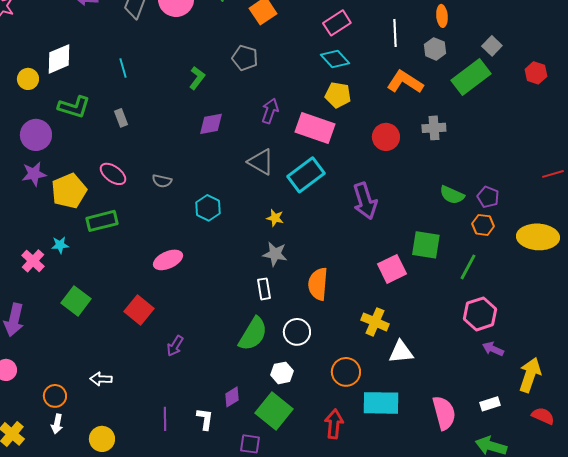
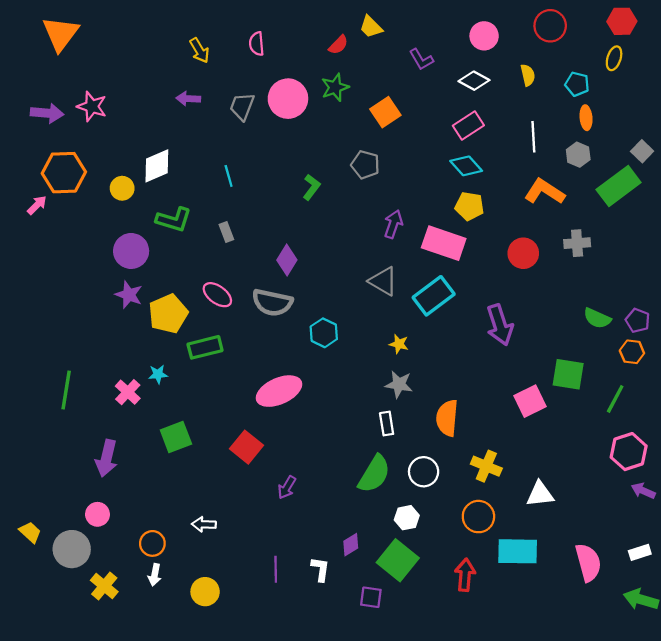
purple diamond: (211, 124) -> (287, 260), moved, turned -48
purple star: (34, 174) -> (129, 295), turned 30
gray semicircle: (162, 181) -> (272, 303), size x1.8
pink ellipse: (168, 260) -> (279, 391), size x1.4
green square: (76, 301) -> (176, 437), turned 32
yellow cross: (375, 322) -> (486, 466), moved

